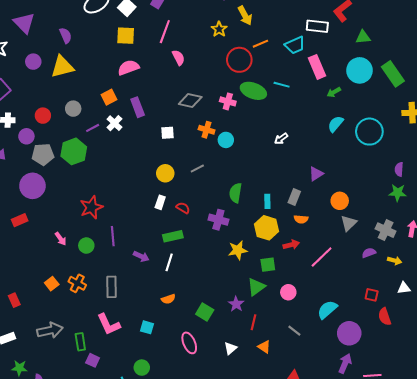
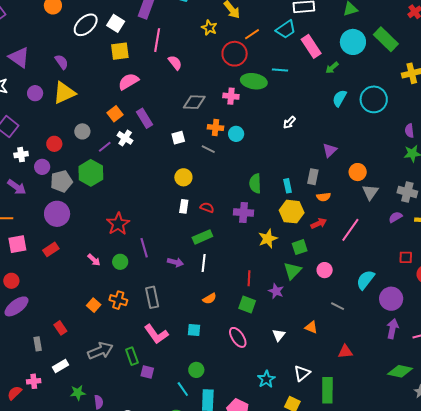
gray line: (197, 169) -> (208, 149), moved, turned 64
red line: (254, 322) -> (249, 278), moved

